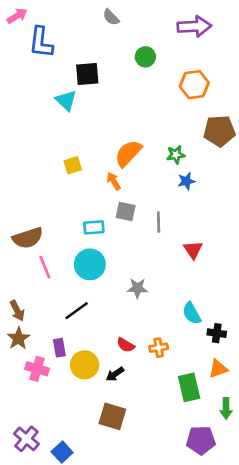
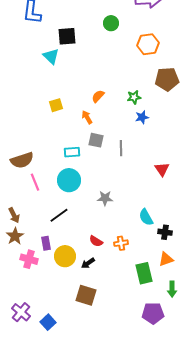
orange semicircle: (128, 153) -> (98, 96), size x0.6
red triangle: (193, 250) -> (162, 169), moved

